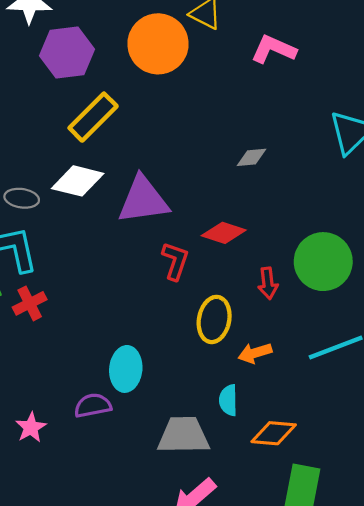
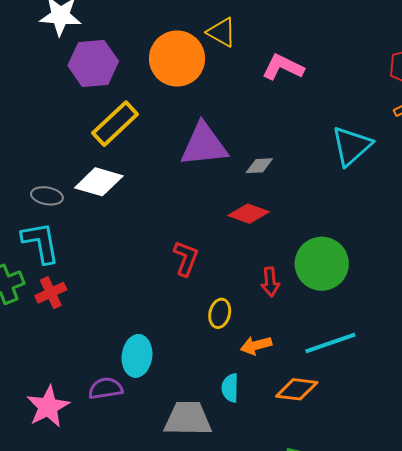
purple triangle: (143, 200) -> (204, 145), moved
red diamond: (224, 233) -> (249, 214), moved
yellow ellipse: (214, 319) -> (220, 313), size x0.7
pink star: (31, 427) -> (48, 407), size x1.5
orange diamond: (274, 433) -> (297, 389), moved

